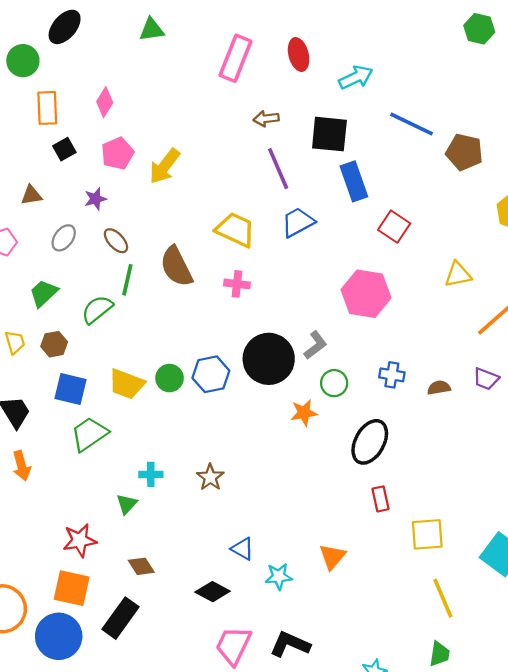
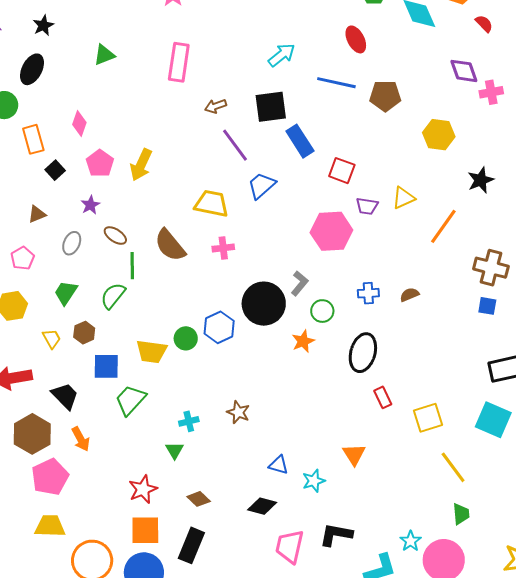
red ellipse: (299, 55) -> (356, 39), moved
purple trapezoid: (486, 379) -> (367, 206), moved

